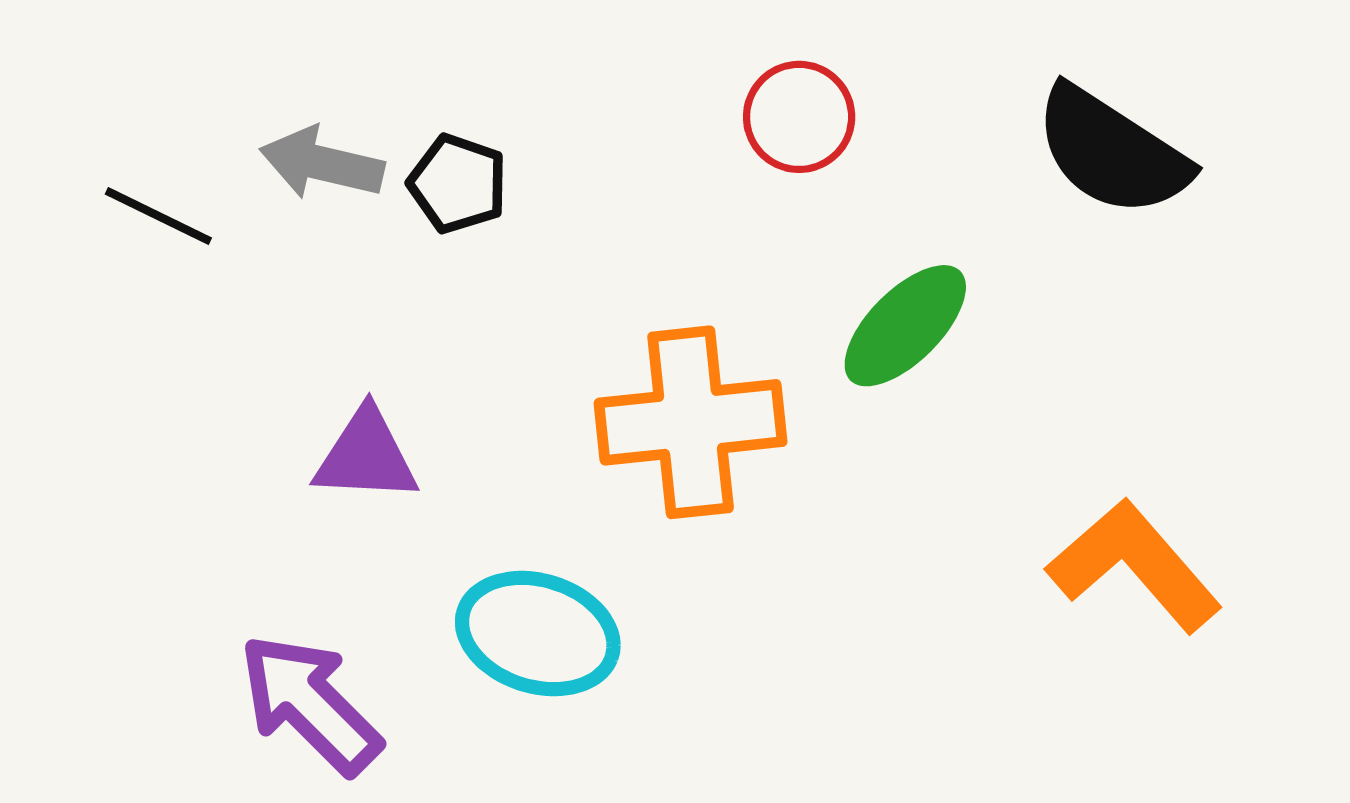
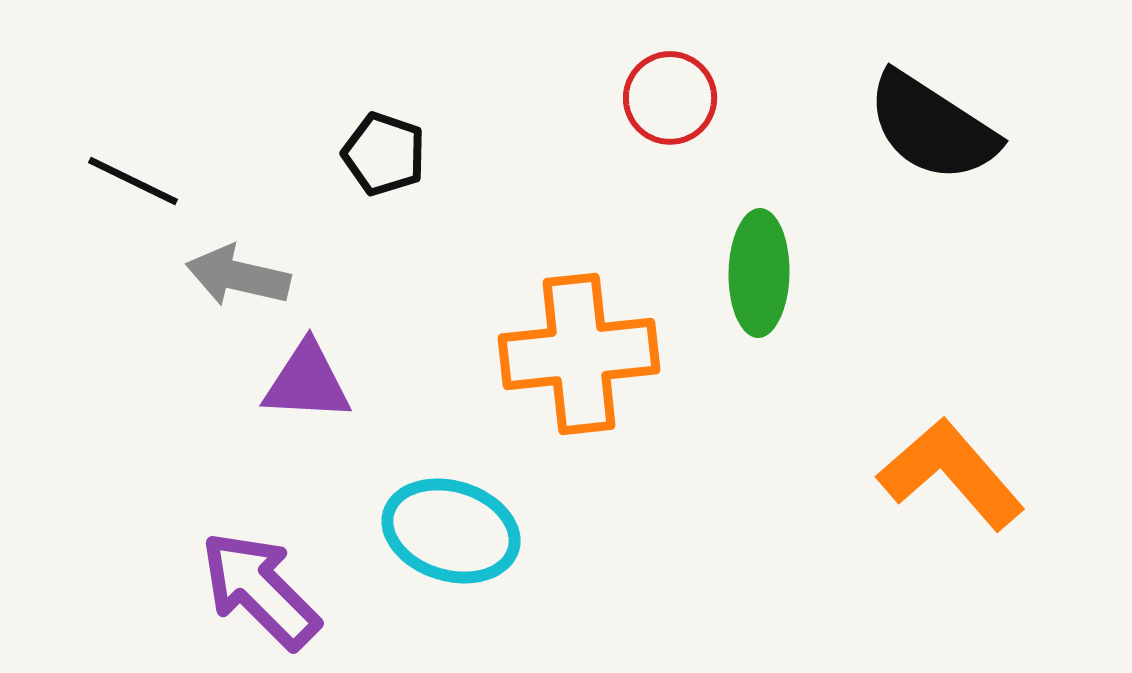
gray arrow: (322, 163) -> (238, 276), moved
green ellipse: (905, 326) -> (759, 273), turned -44

